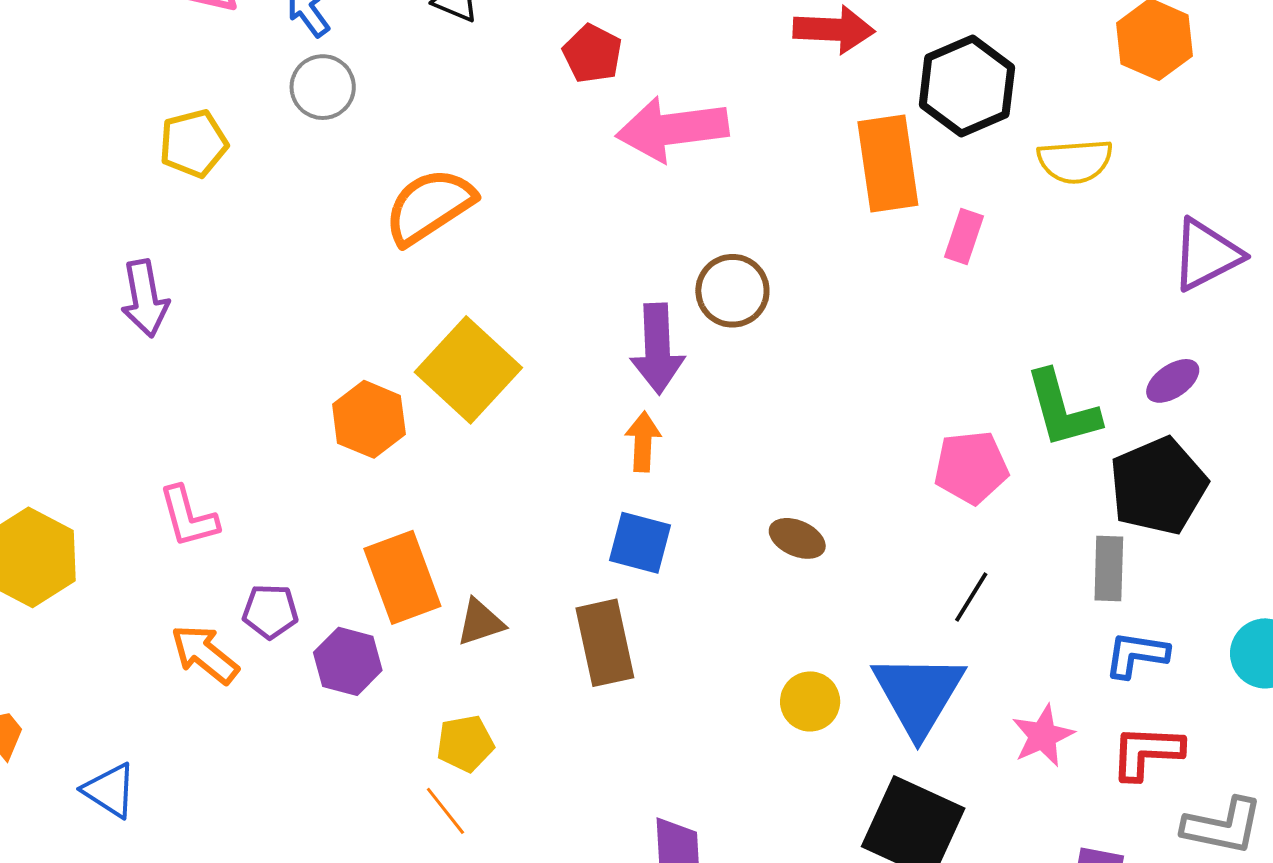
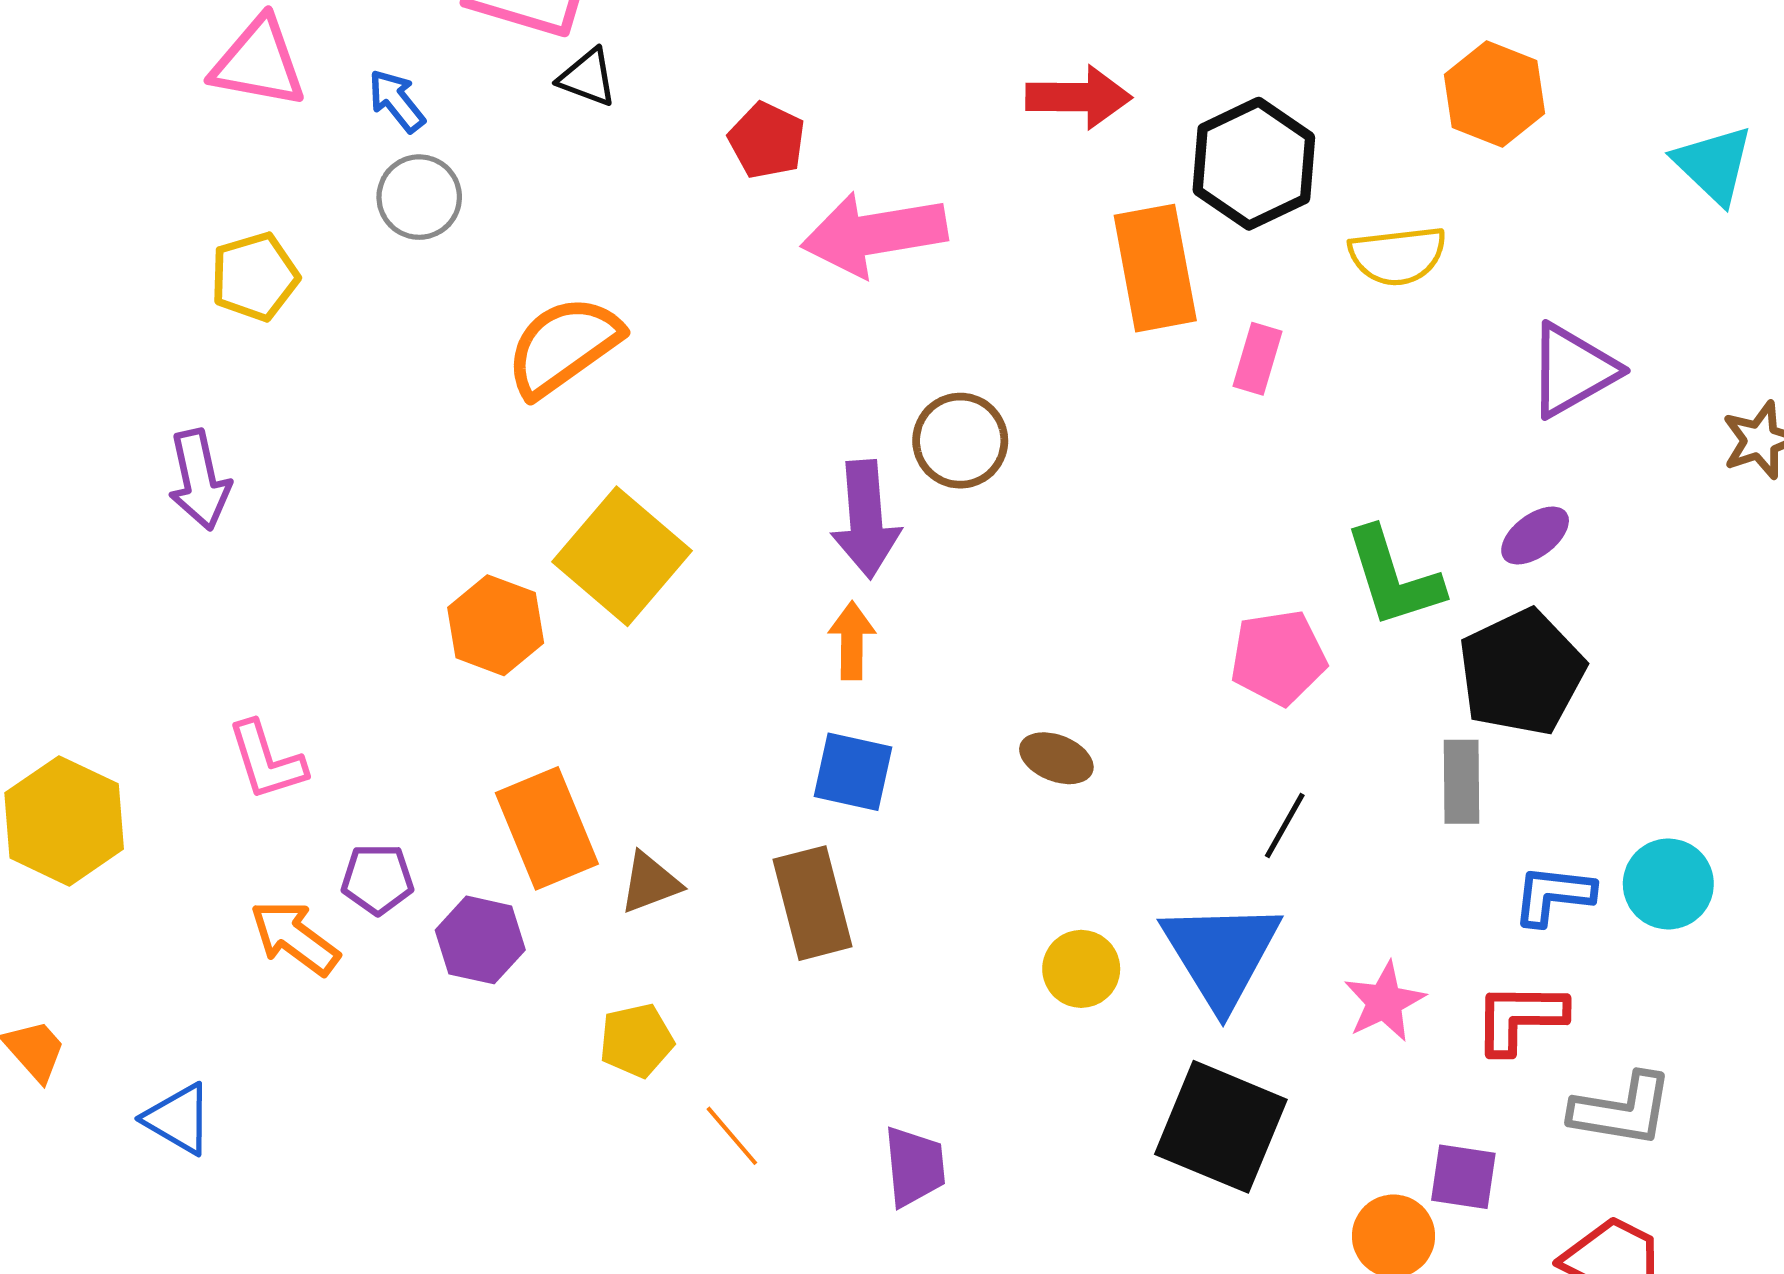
blue L-shape: (1136, 655) -> (1553, 895), moved
orange line: (445, 811) -> (732, 1136), moved

